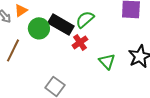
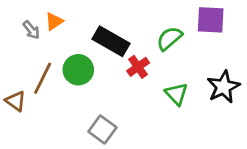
green semicircle: (85, 19) -> (169, 38), moved
green circle: (39, 28) -> (78, 70), moved

